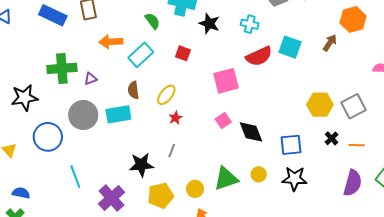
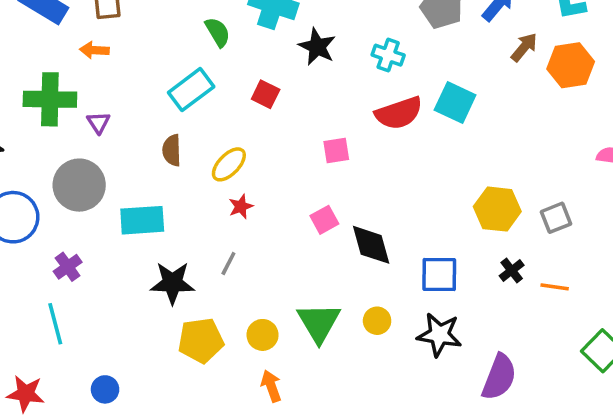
orange arrow: (111, 42) -> (94, 50), moved, size x0.7
brown arrow: (330, 43) -> (524, 47), moved
purple triangle: (91, 79) -> (98, 123), turned -48
pink square: (226, 81) -> (336, 150), size x0.6
gray square: (353, 106) -> (556, 218), size x0.7
cyan rectangle: (118, 114) -> (142, 220), moved
cyan line: (75, 177) -> (55, 324), moved
green triangle: (226, 179) -> (319, 323), turned -48
purple semicircle: (353, 183) -> (499, 377), moved
purple cross: (111, 198) -> (68, 267), moved, size x0.6

